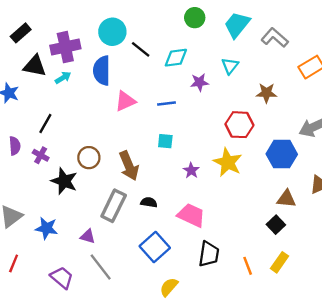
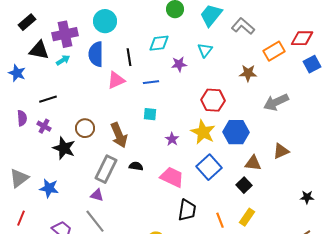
black line: (141, 49) -> (129, 57), moved, turned 42
brown star: (266, 93) -> (248, 73), moved
black line: (45, 123) -> (48, 99), turned 42
blue hexagon: (282, 154) -> (236, 132), moved
purple triangle: (88, 236) -> (97, 195), moved
blue square: (155, 247) -> (209, 167), moved

